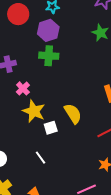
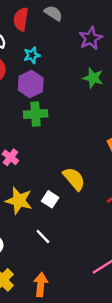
yellow star: (34, 111) -> (19, 201), moved
white square: (51, 128) -> (50, 199), turned -32

